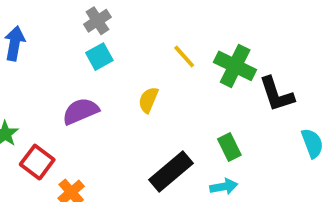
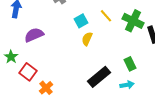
cyan square: (99, 57) -> (81, 21), moved
purple semicircle: (81, 111) -> (34, 35), moved

